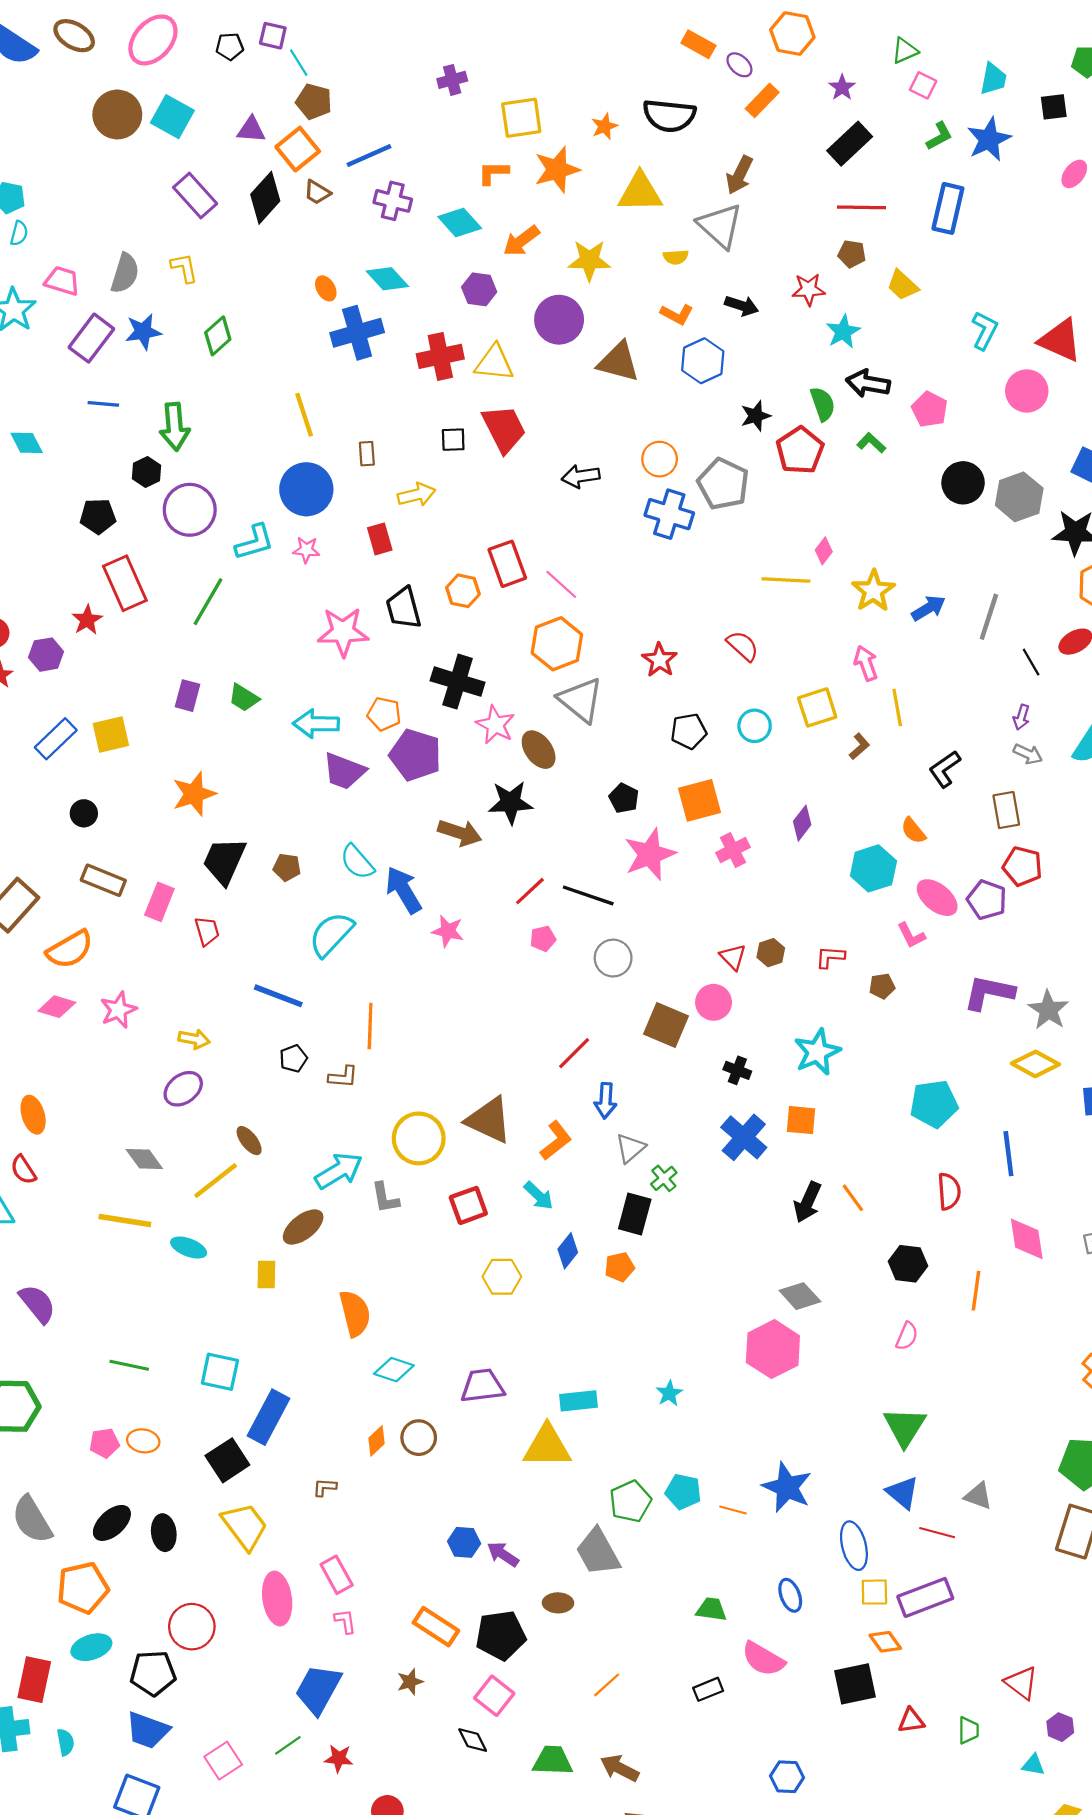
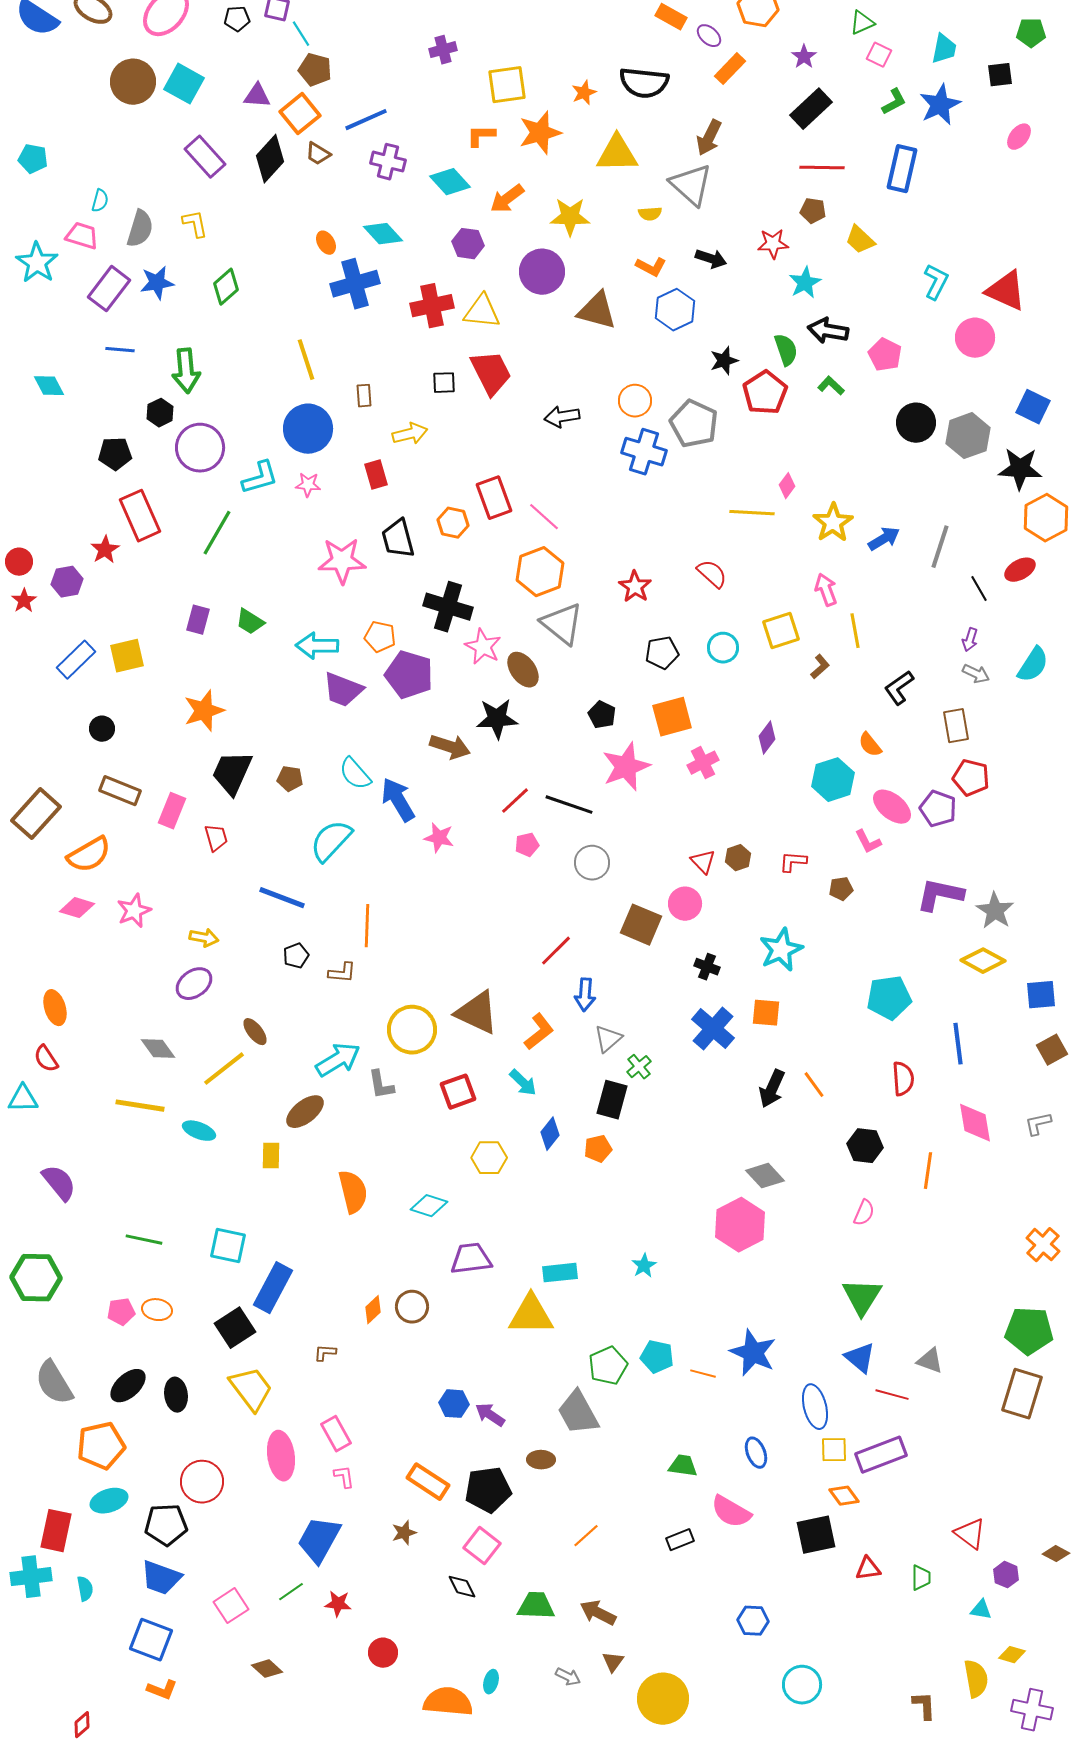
cyan semicircle: (19, 233) -> (100, 201), moved
cyan diamond: (394, 1370) -> (429, 1206), moved

